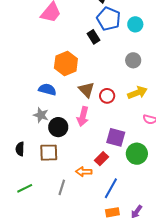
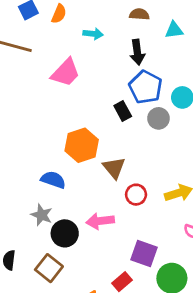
gray circle: (133, 60) -> (158, 118), moved
brown triangle: (86, 90) -> (114, 168), moved
pink arrow: (83, 117) -> (100, 221), turned 66
brown square: (49, 153) -> (49, 268), turned 36

